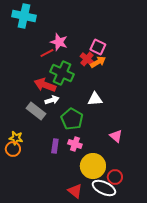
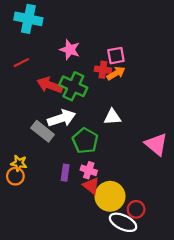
pink square: (98, 47) -> (116, 56), turned -35
red line: (47, 53) -> (21, 63), moved
red cross: (87, 59) -> (103, 70), turned -32
red arrow: (45, 85) -> (50, 85), moved
white arrow: (52, 100) -> (62, 118), size x1.6
pink triangle: (116, 136) -> (156, 144), moved, size x1.5
red triangle: (75, 191) -> (91, 186), moved

